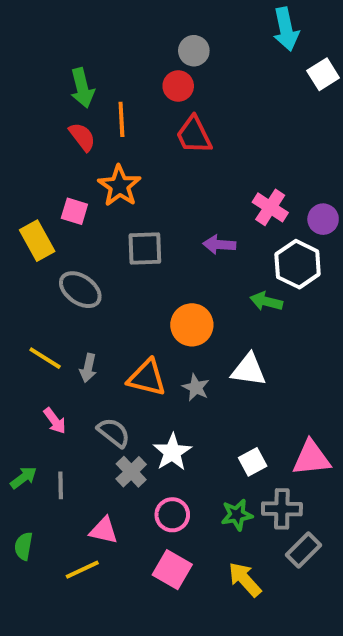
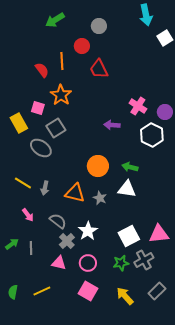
red circle: (178, 86) -> (82, 46), moved
green arrow: (82, 88) -> (55, 20), moved, turned 72
gray square: (145, 248) -> (56, 128), moved, turned -30
green arrow: (266, 301) -> (130, 167), moved
white square: (253, 462) -> (129, 236), size x1.5
gray cross: (282, 509) -> (144, 260), turned -30
pink triangle: (104, 530) -> (59, 263), moved
green semicircle: (23, 546) -> (13, 292), moved
gray rectangle: (303, 550) -> (157, 291), moved

